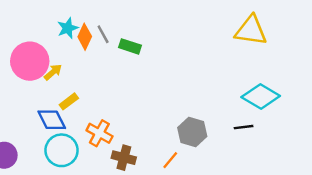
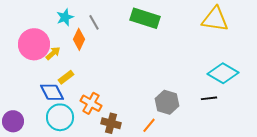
orange diamond: (85, 37) -> (79, 39), moved
green rectangle: (130, 46) -> (145, 18), moved, size x1.6

